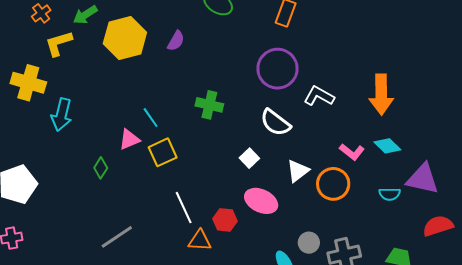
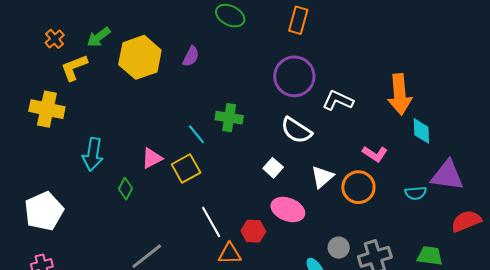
cyan arrow: (62, 115) -> (93, 154), moved
cyan line: (151, 118) -> (196, 134), moved
cyan diamond: (387, 146) -> (421, 131), moved, turned 48

